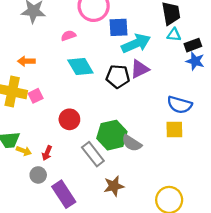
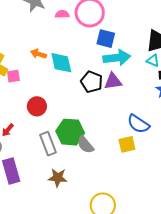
pink semicircle: (68, 36) -> (62, 14), moved
orange arrow: (26, 61) -> (38, 54), moved
yellow square: (174, 129) -> (127, 144), turned -30

